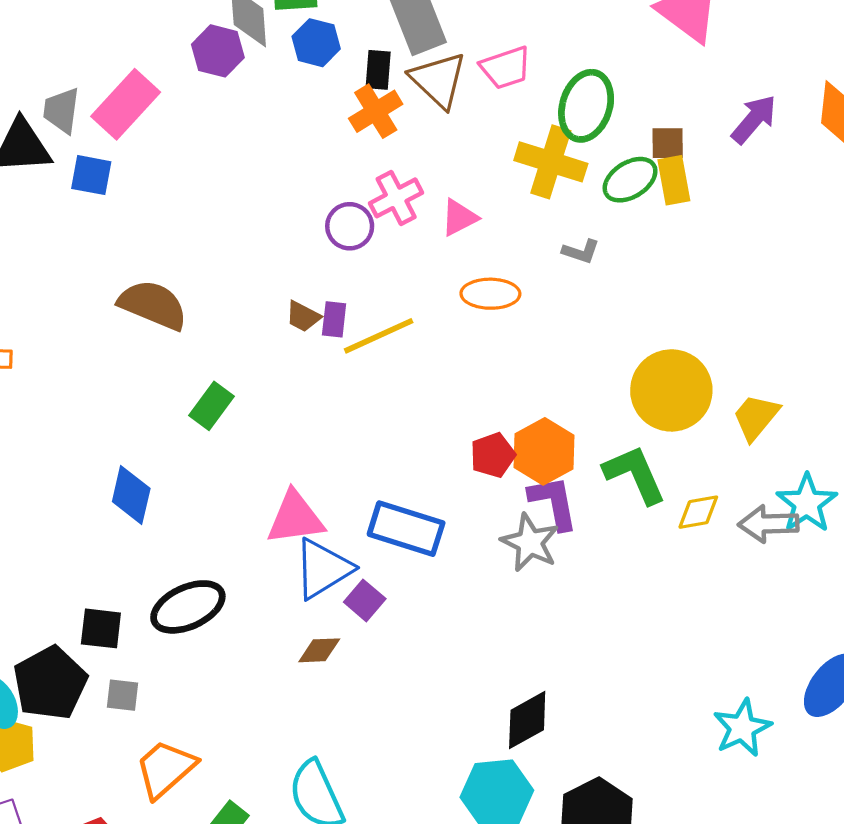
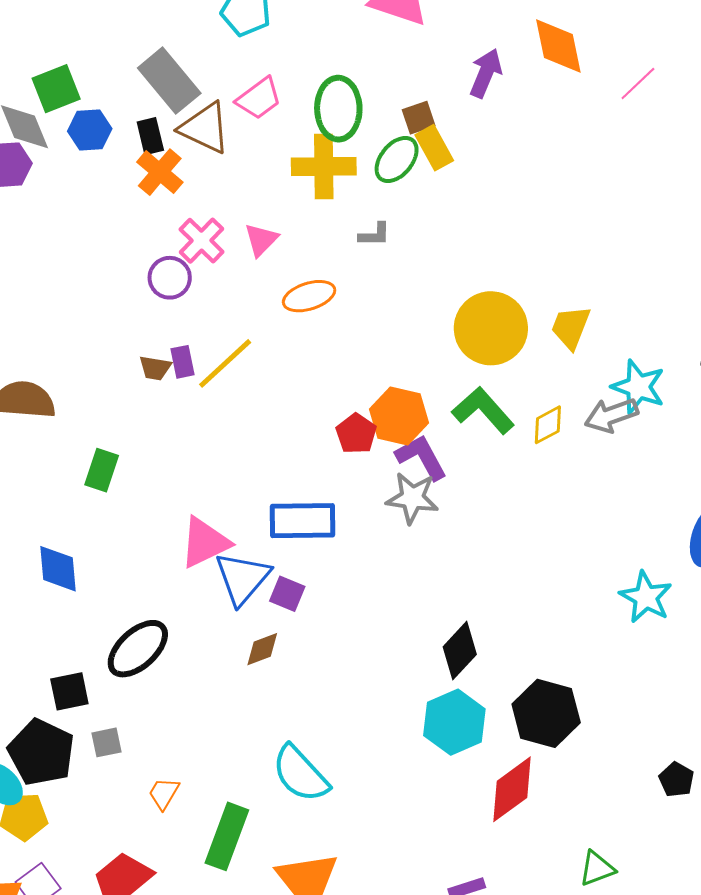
orange trapezoid: (165, 769) -> (164, 793), size x0.6

